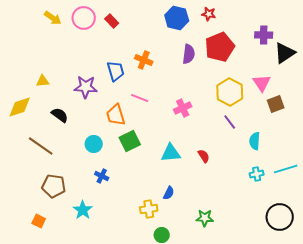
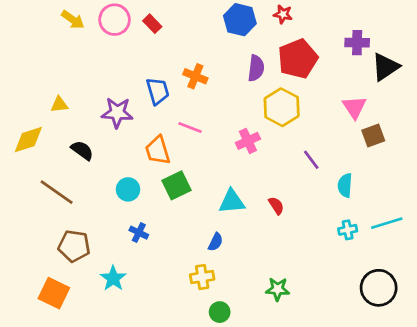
yellow hexagon: (230, 92) -> (282, 107), moved
blue semicircle: (169, 193) -> (216, 242), moved
orange square: (39, 221) -> (54, 293), size x1.6

